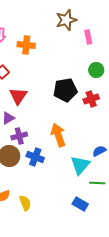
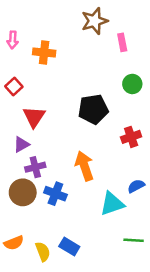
red cross: (91, 99) -> (131, 137), moved
cyan triangle: (80, 165) -> (112, 204), turned 30
green line: (97, 183) -> (134, 240), moved
blue rectangle: (80, 204) -> (69, 247), moved

